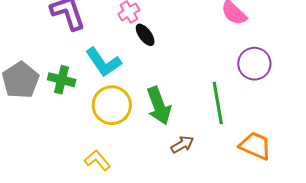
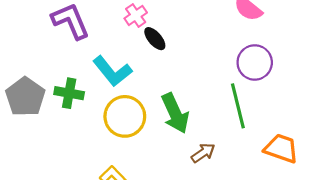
purple circle: (254, 64) -> (255, 62), moved

